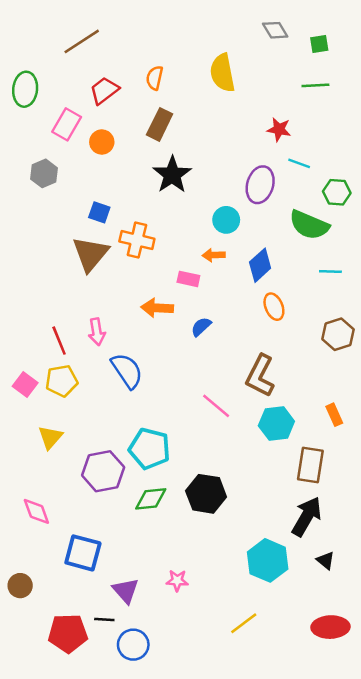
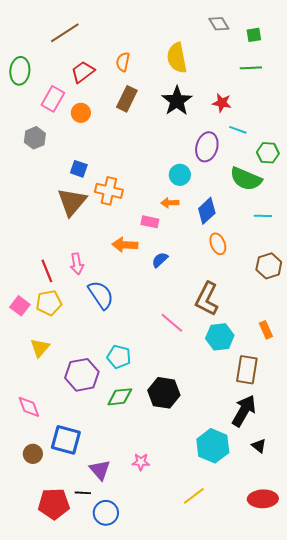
black star: (172, 175) -> (177, 101), moved
cyan pentagon: (150, 449) -> (119, 357), size x0.7
brown circle: (20, 586) -> (33, 454), moved

